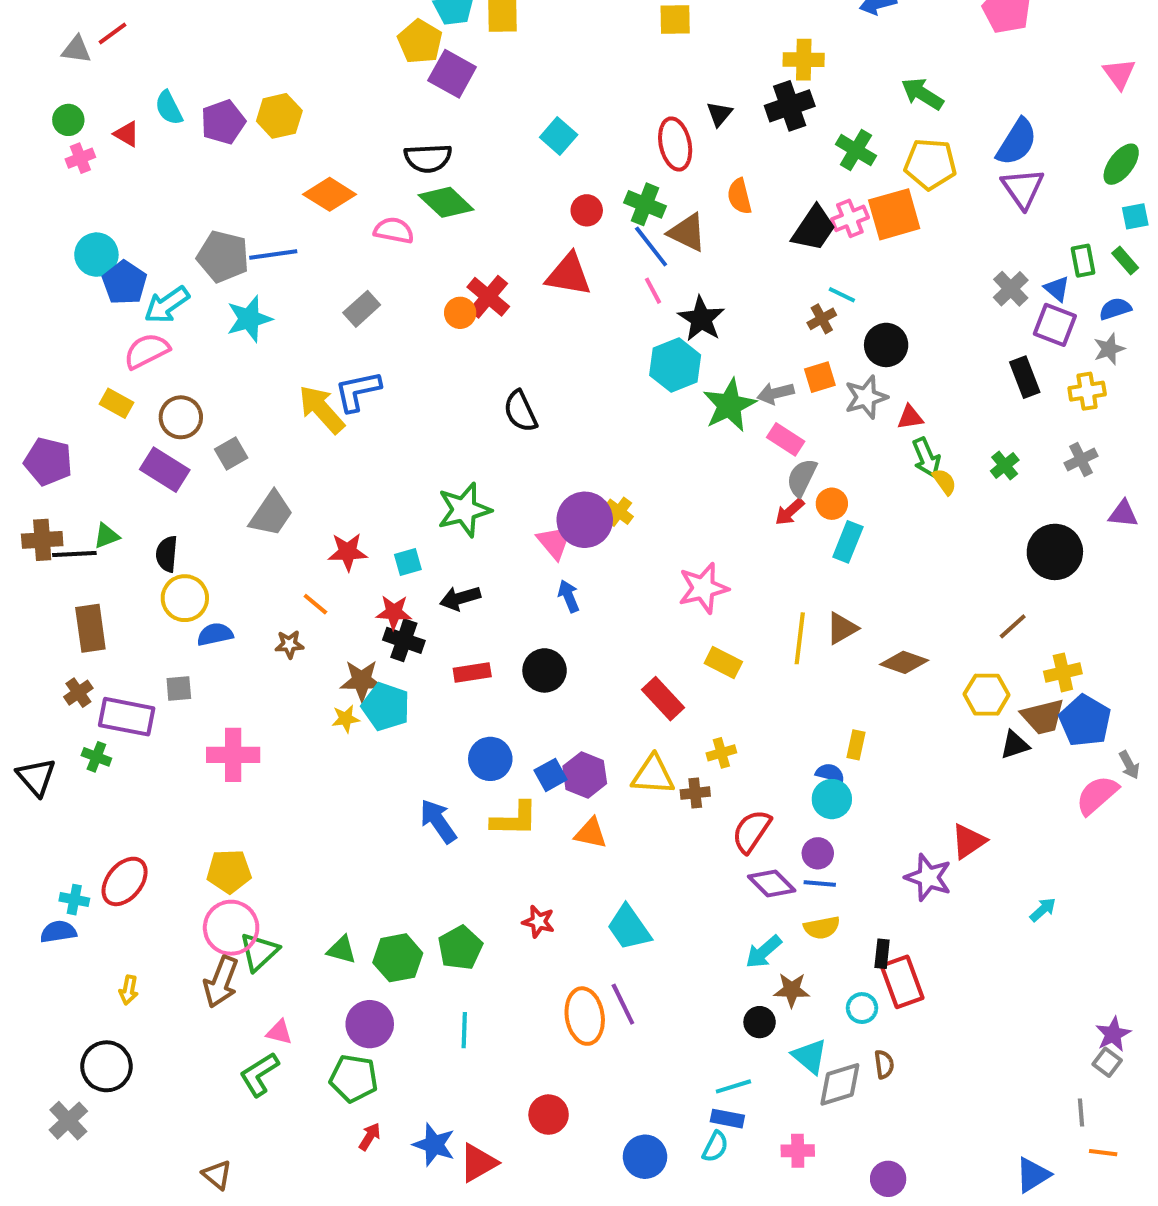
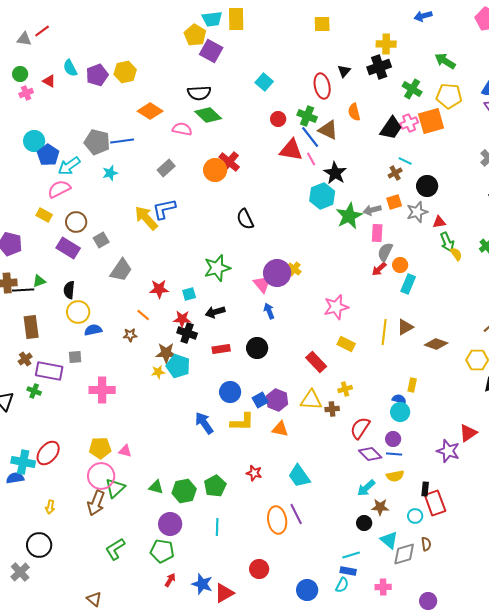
red triangle: (569, 275) -> (291, 150), moved
orange circle: (460, 313) -> (215, 170), size x1.5
cyan star: (249, 319) -> (110, 173), size x0.7
pink rectangle: (786, 439) -> (377, 233), turned 60
cyan cross: (74, 900) -> (23, 462), size x1.6
pink triangle: (279, 1032) -> (125, 451), moved

